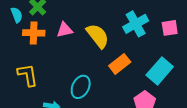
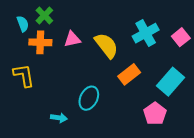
pink square: (170, 28) -> (181, 37), turned -30
yellow L-shape: (28, 75) -> (24, 75), moved

